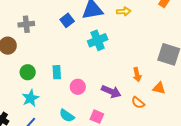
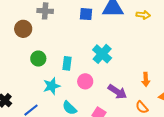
blue square: (67, 20) -> (86, 14), turned 32
cyan cross: (98, 40) -> (102, 54), moved, turned -36
cyan star: (30, 98) -> (52, 86), moved

